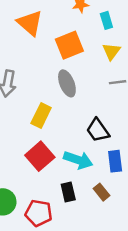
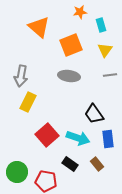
gray ellipse: (67, 83) -> (69, 76), turned -60
yellow rectangle: (41, 116) -> (28, 102), moved
black rectangle: (68, 192) -> (70, 164), turned -42

